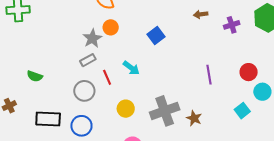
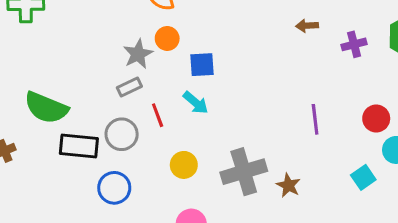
blue square: (156, 36) -> (202, 65), moved, turned 30
green semicircle: (35, 76) -> (46, 108), size x1.8
black rectangle: (48, 119) -> (79, 146), moved

